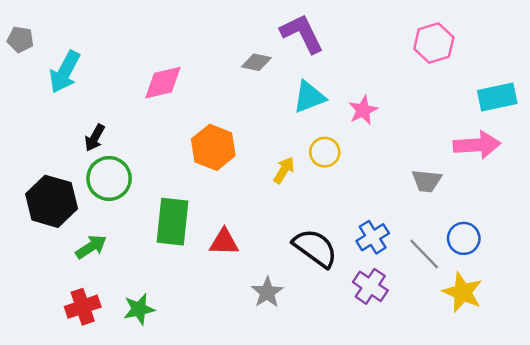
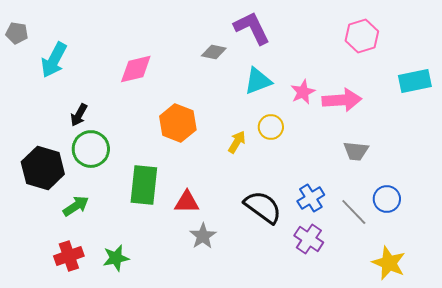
pink arrow: (477, 145) -> (342, 100), moved
gray star: (267, 292) -> (203, 236), moved
yellow star: (463, 292) -> (389, 263), moved

